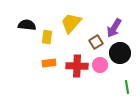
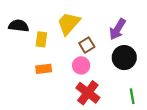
brown square: (96, 42) -> (87, 45), moved
pink circle: (100, 65) -> (81, 65), moved
red cross: (77, 66) -> (88, 93), moved, turned 35

